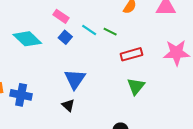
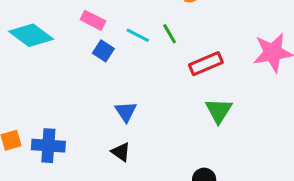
green line: (110, 32) -> (170, 34), turned 40
cyan diamond: (27, 39) -> (31, 35), moved
blue triangle: (75, 79) -> (126, 112), size x0.7

